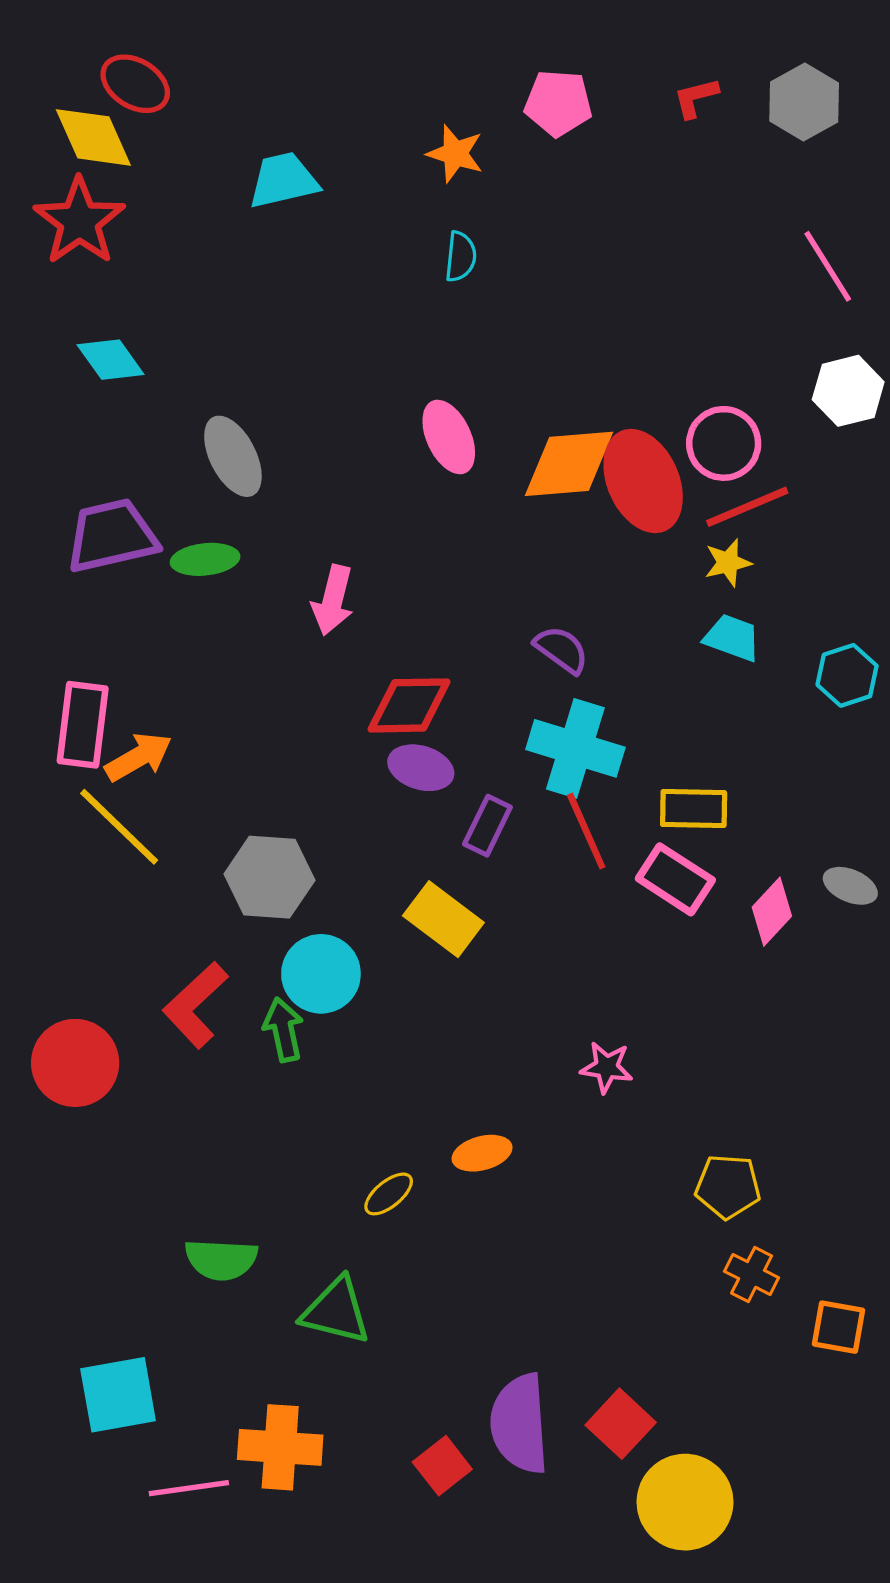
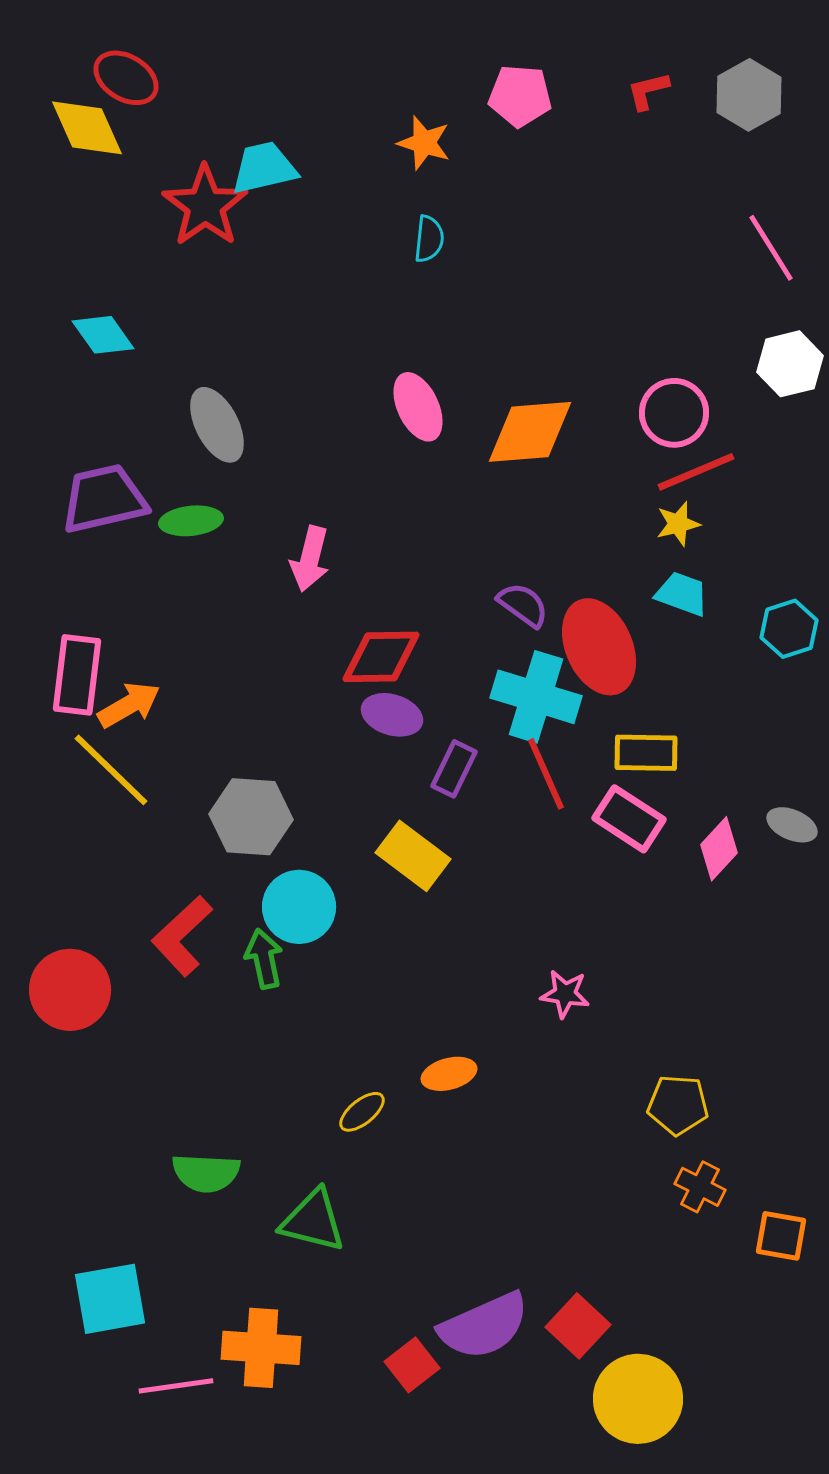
red star: (79, 221) -> (205, 206), moved
red ellipse: (643, 481) -> (599, 647), moved
purple semicircle: (520, 1424) -> (484, 1326), turned -110

